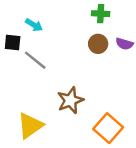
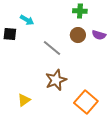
gray line: (35, 60) -> (52, 48), moved
yellow triangle: (30, 126) -> (24, 100), size x0.6

